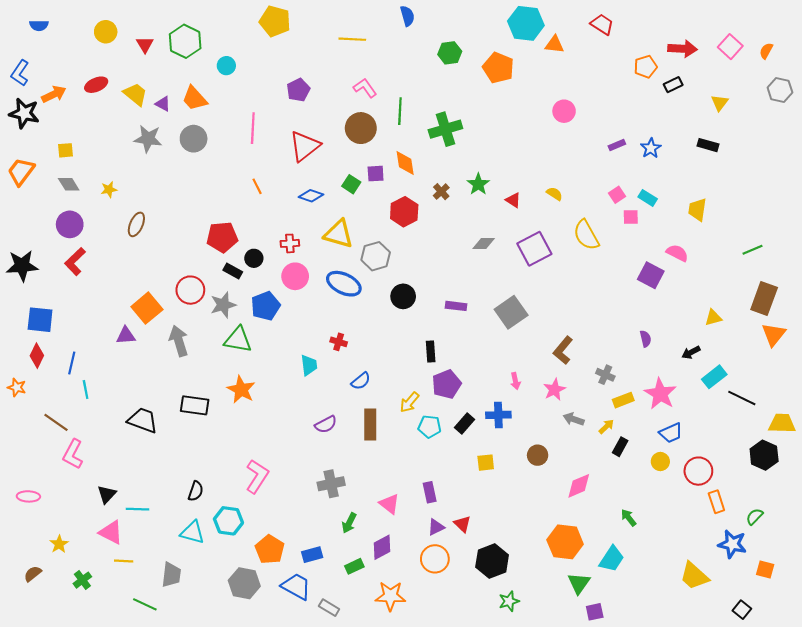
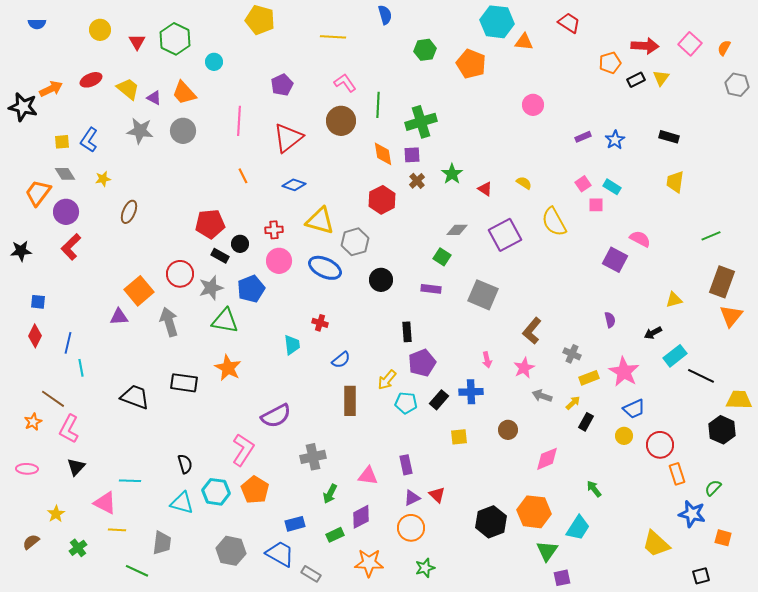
blue L-shape: (20, 73) -> (89, 140), moved
yellow triangle: (720, 103) -> (661, 78), moved
orange trapezoid: (21, 171) -> (38, 193), moved
purple square: (376, 174) -> (412, 155), moved
green square: (351, 184) -> (442, 257), moved
yellow trapezoid: (697, 210) -> (675, 182), moved
black star: (22, 266) -> (21, 251), size x0.7
gray square: (511, 312) -> (483, 295), turned -32
blue square: (40, 320) -> (38, 302), size x0.6
orange star: (17, 387) -> (33, 422), moved, turned 30
purple semicircle: (326, 424) -> (276, 416), moved, size x1.4
black semicircle: (196, 491) -> (185, 464), turned -36
black triangle: (107, 494) -> (76, 467), moved
pink triangle: (389, 504) -> (368, 476), turned -30
orange pentagon: (270, 549) -> (255, 490), moved
black hexagon: (492, 561) -> (491, 522), moved
green star: (509, 601) -> (425, 568), moved
black square: (742, 610) -> (701, 576), turned 36

